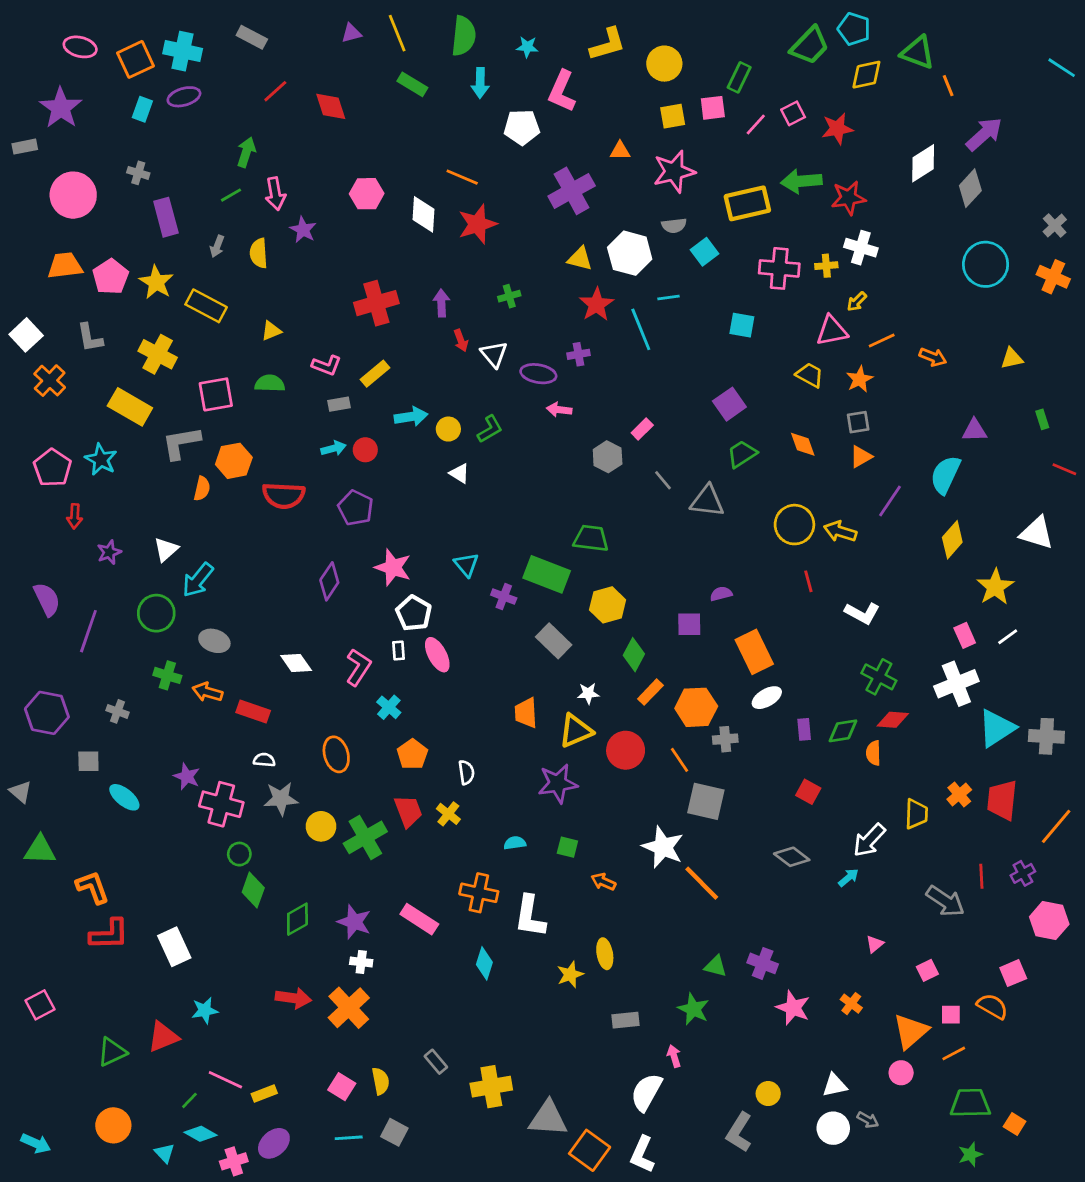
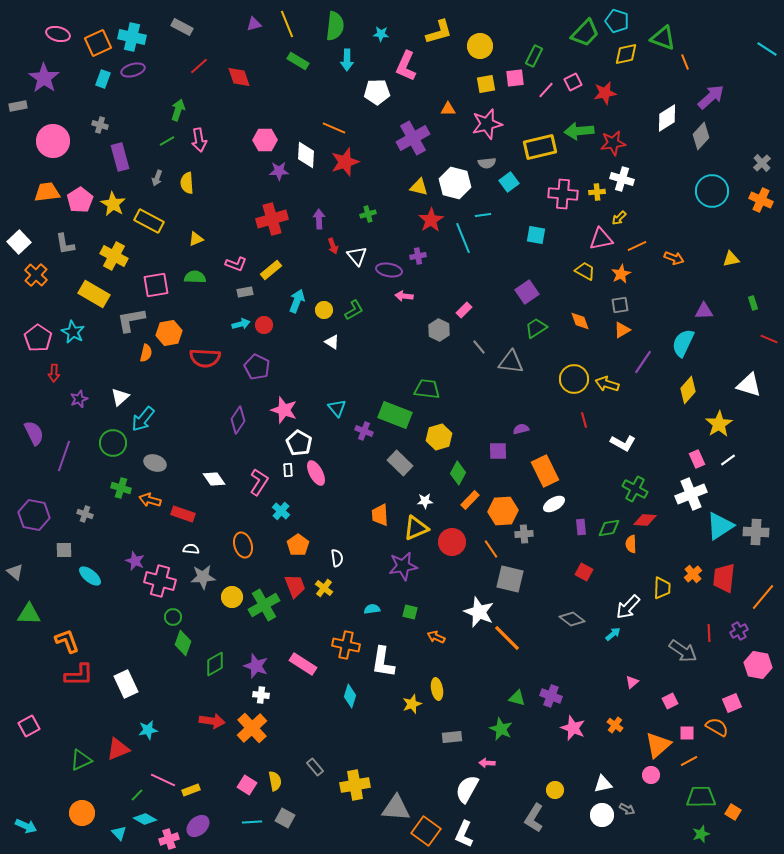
purple star: (303, 230) -> (279, 171), moved, turned -30
cyan arrow: (411, 417) -> (297, 301), turned -60
pink arrow: (674, 1056) -> (487, 763), turned -70

